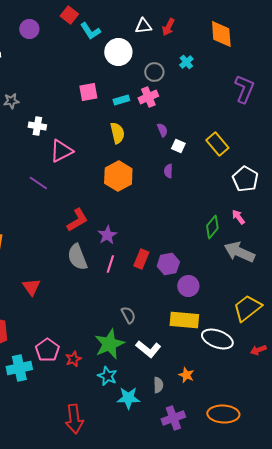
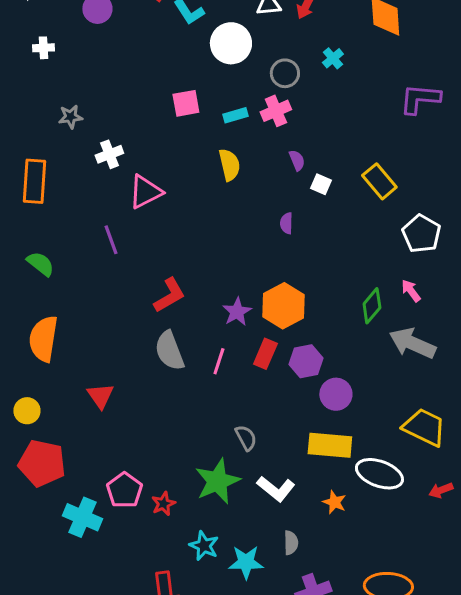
purple L-shape: (244, 89) -> (420, 99), turned -108
white cross: (37, 126) -> (109, 154), turned -30
purple semicircle: (168, 171) -> (286, 223), moved
orange hexagon: (118, 176) -> (283, 306), moved
purple line: (38, 183) -> (111, 240), turned 36
purple star: (107, 235) -> (237, 312), moved
yellow trapezoid: (247, 308) -> (424, 427), turned 64
cyan cross: (19, 368) -> (82, 517), turned 35
orange star: (186, 375) -> (334, 502), moved
cyan star: (107, 376) -> (204, 546), moved

